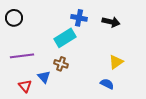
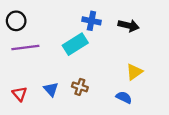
purple line: (22, 56) -> (25, 48), moved
brown cross: (61, 64) -> (80, 87), moved
red triangle: (25, 86) -> (20, 94), moved

